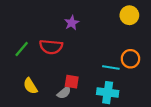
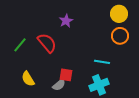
red semicircle: (51, 47) -> (47, 43), turned -135
orange circle: (130, 59) -> (120, 36), moved
cyan cross: (108, 93) -> (99, 85), turned -30

